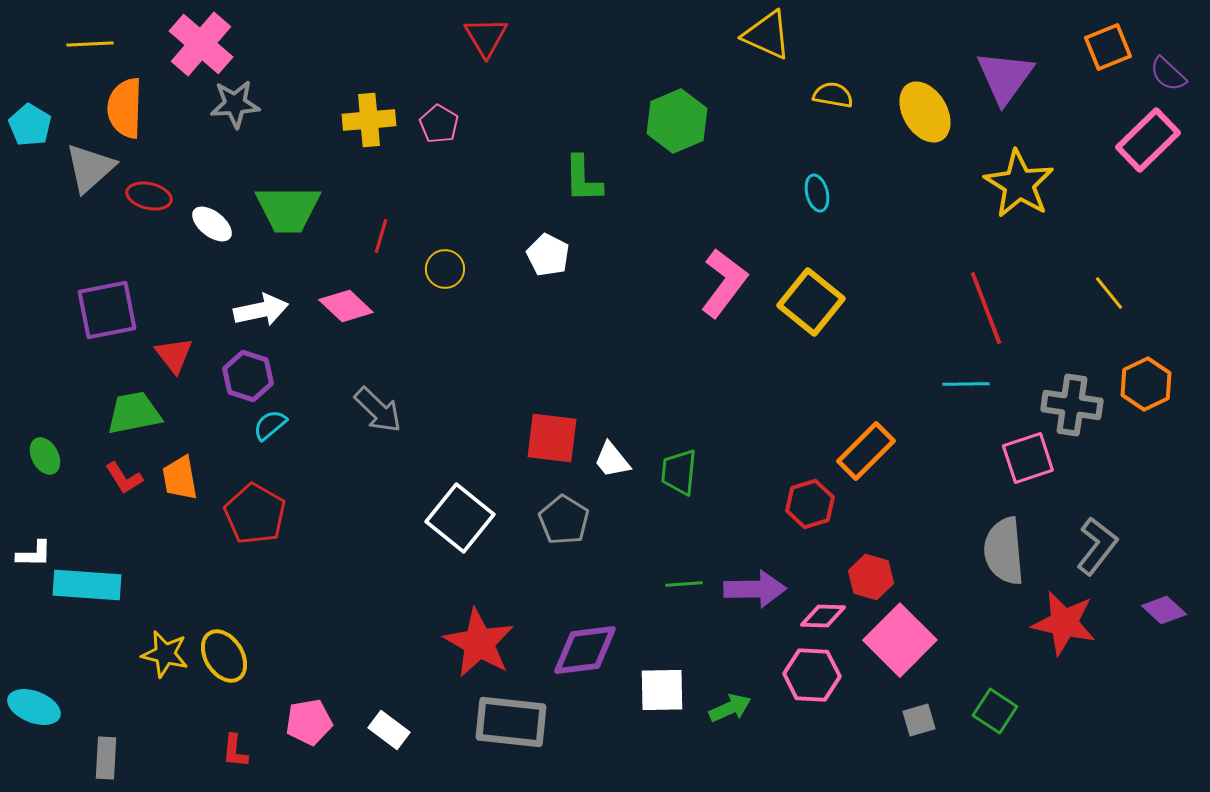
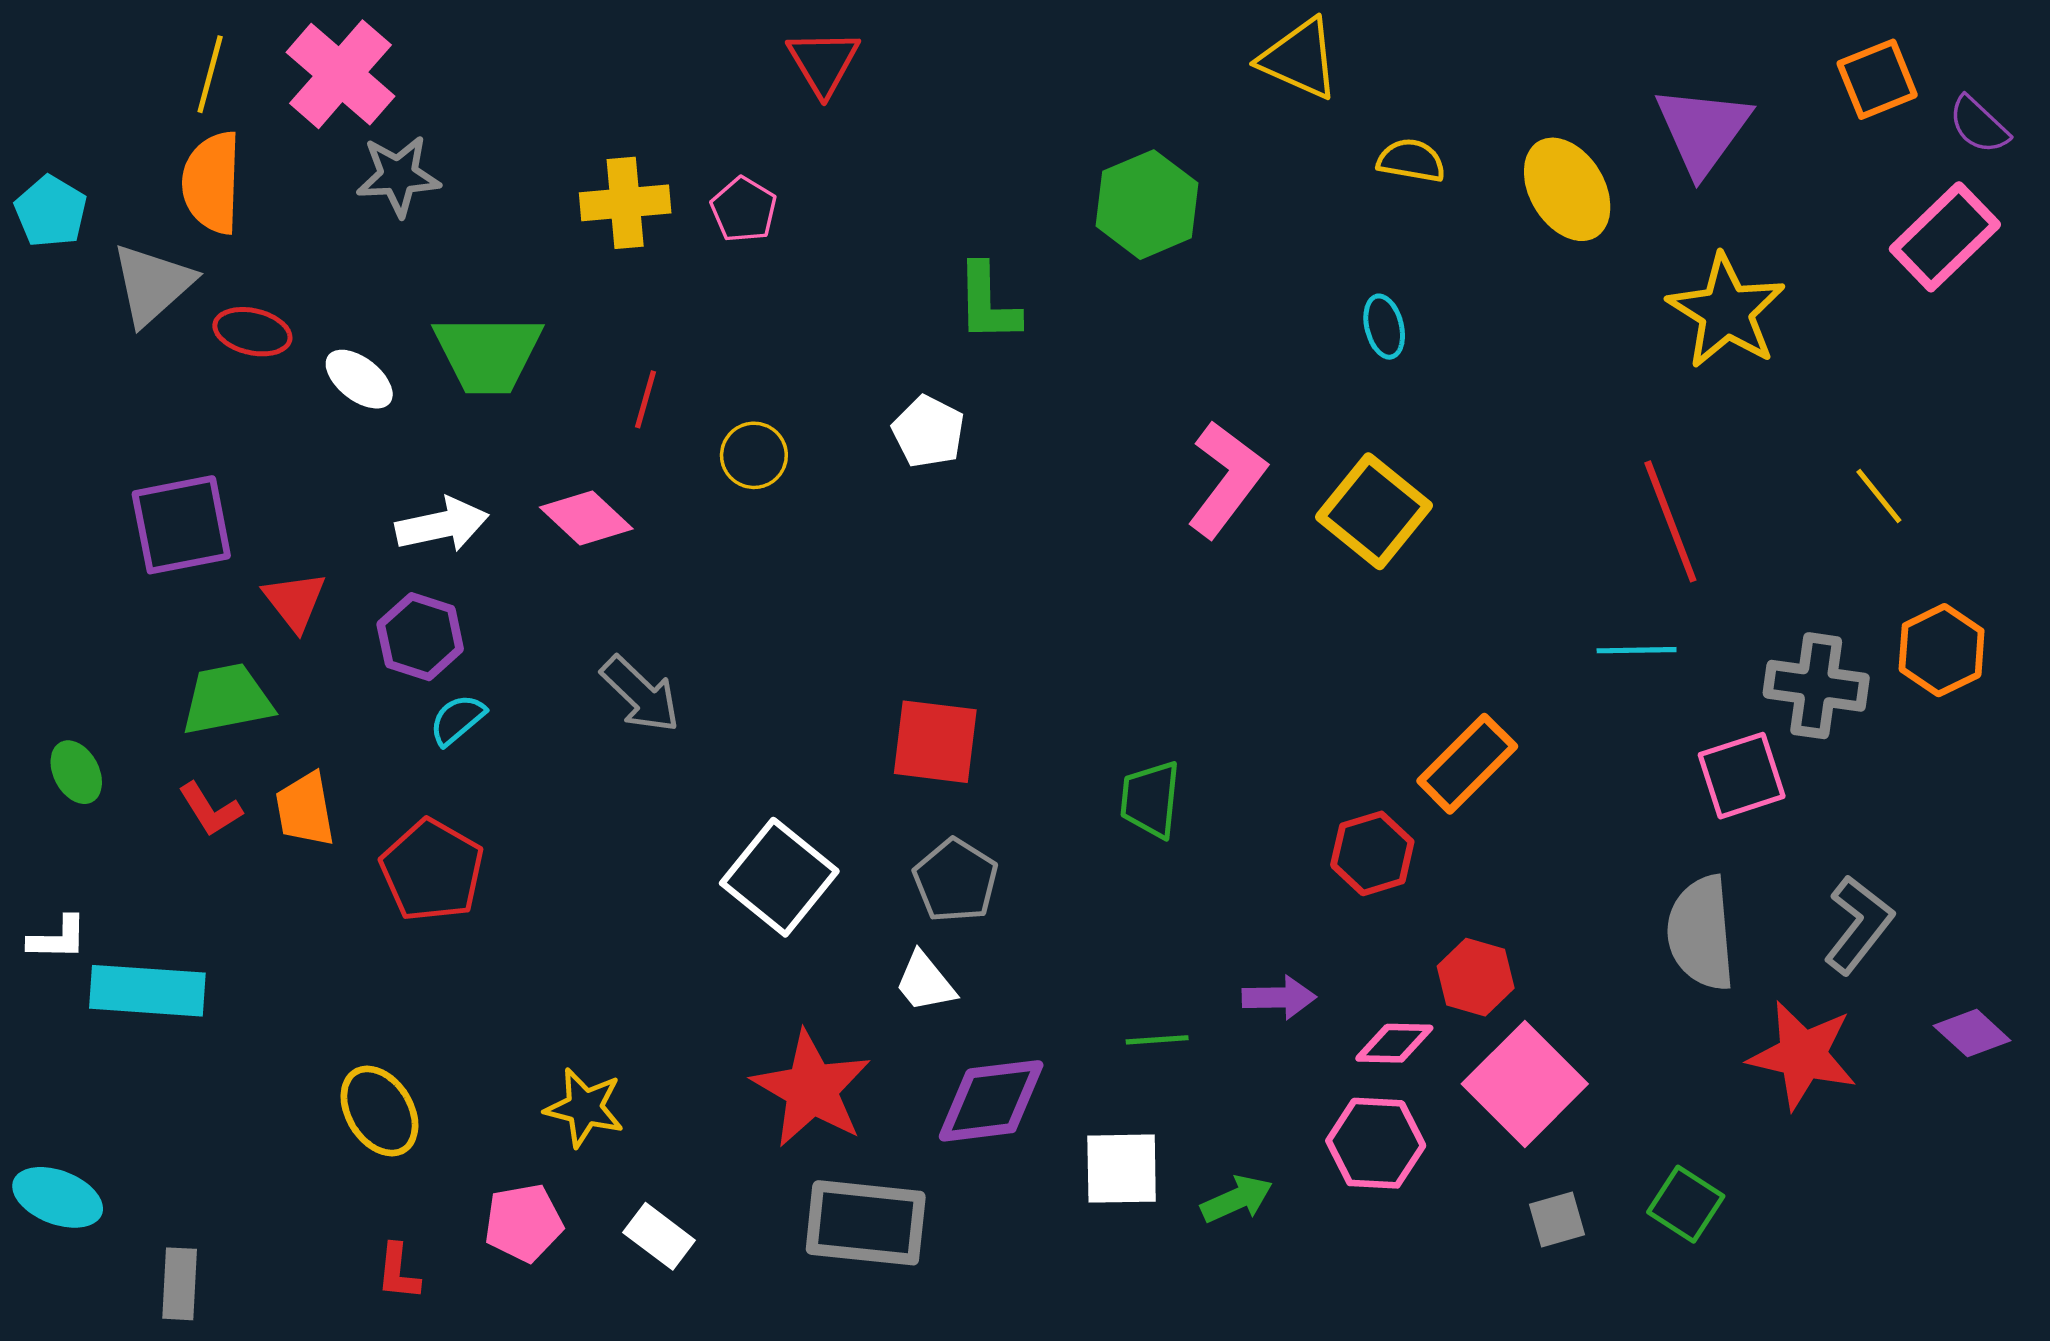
yellow line: (90, 44) -> (210, 74), moved, turned -72
white trapezoid: (612, 460) -> (925, 982), moved
green line: (684, 584) -> (1157, 1040), moved
purple arrow: (755, 589) -> (1279, 997), size x0.7
yellow star: (165, 654) -> (584, 1108), moved

